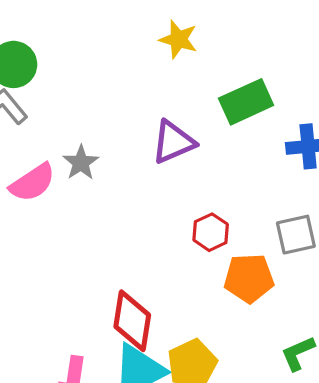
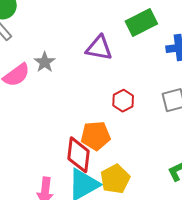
purple triangle: (173, 142) -> (99, 48), turned 36
orange pentagon: (249, 278) -> (96, 136), moved

